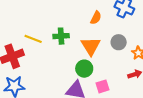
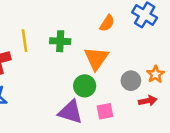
yellow line: (33, 39) -> (24, 41), turned 54
gray circle: (119, 42) -> (131, 81), moved

